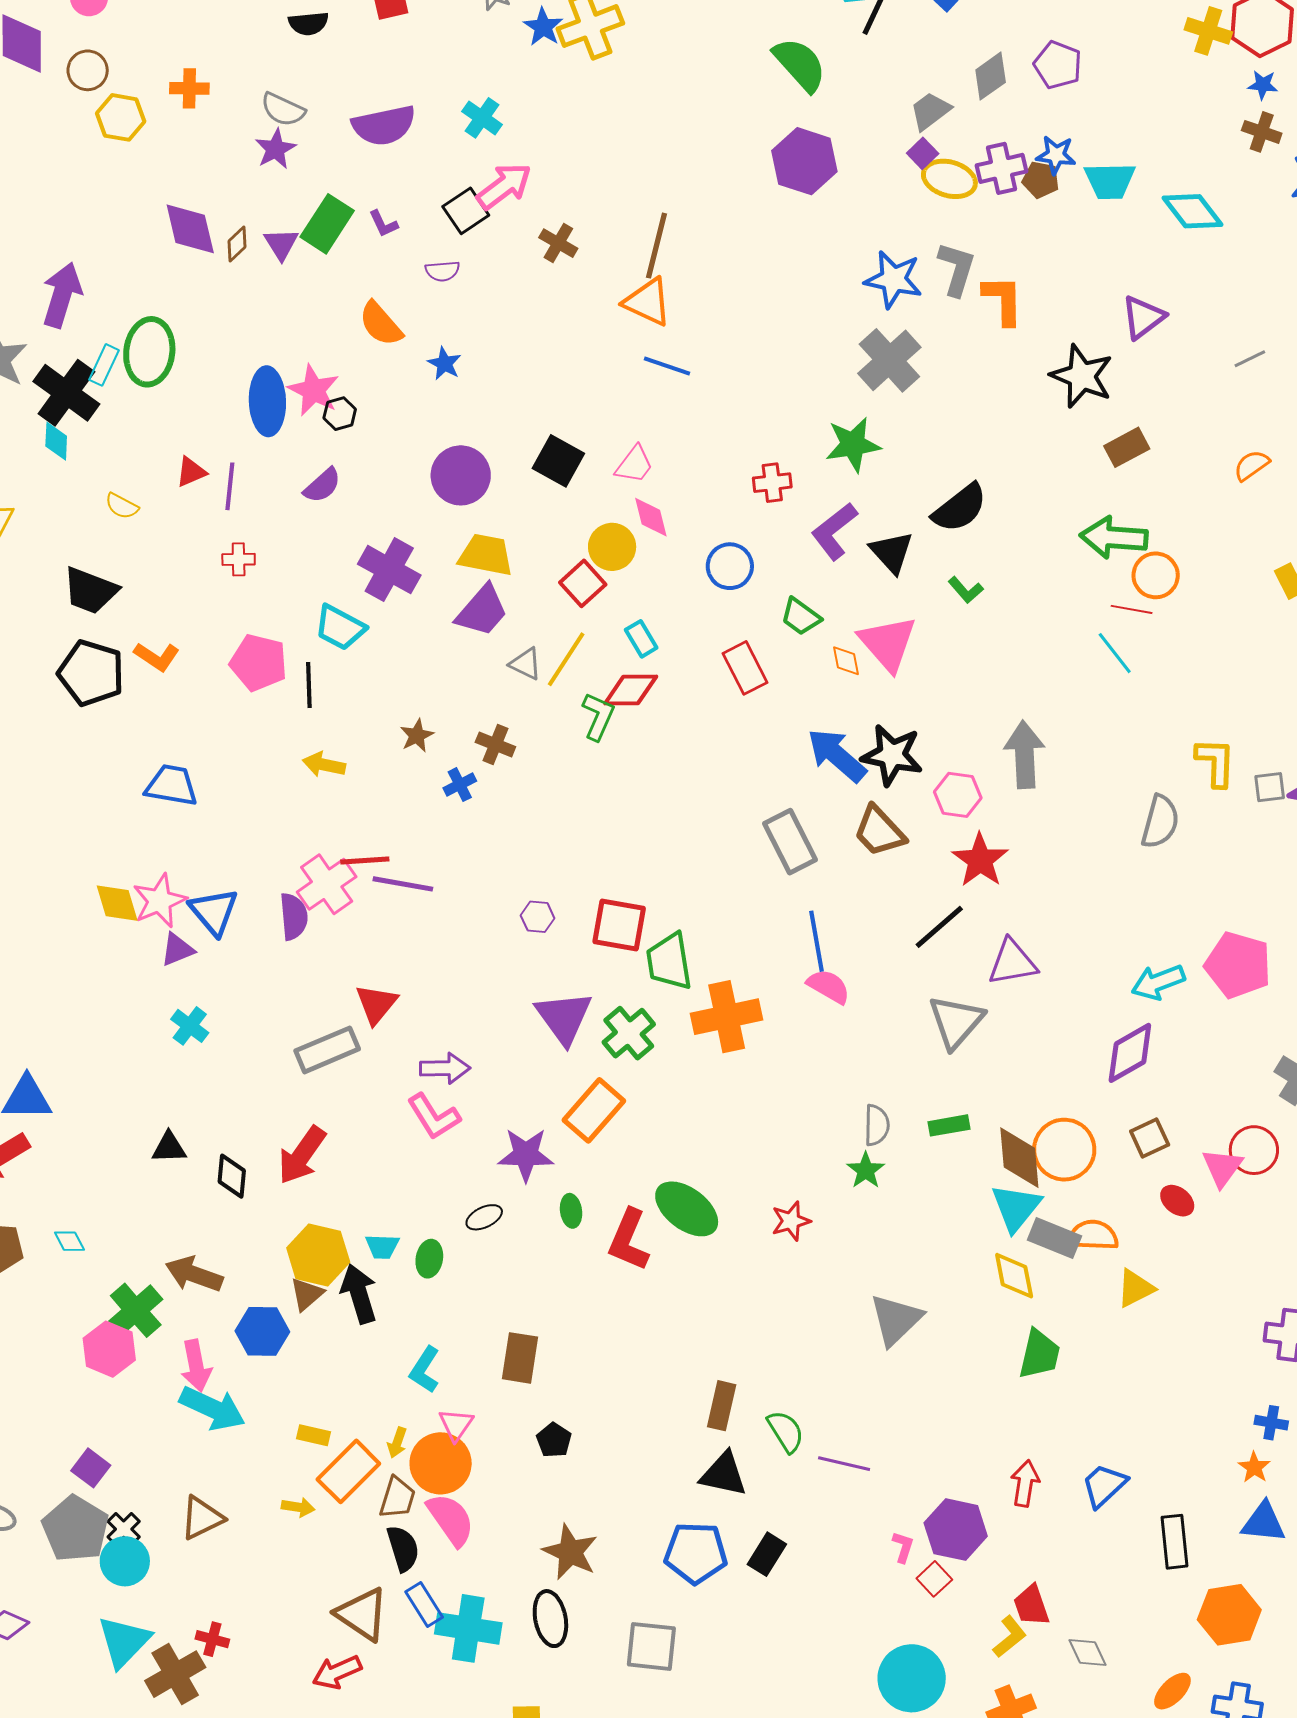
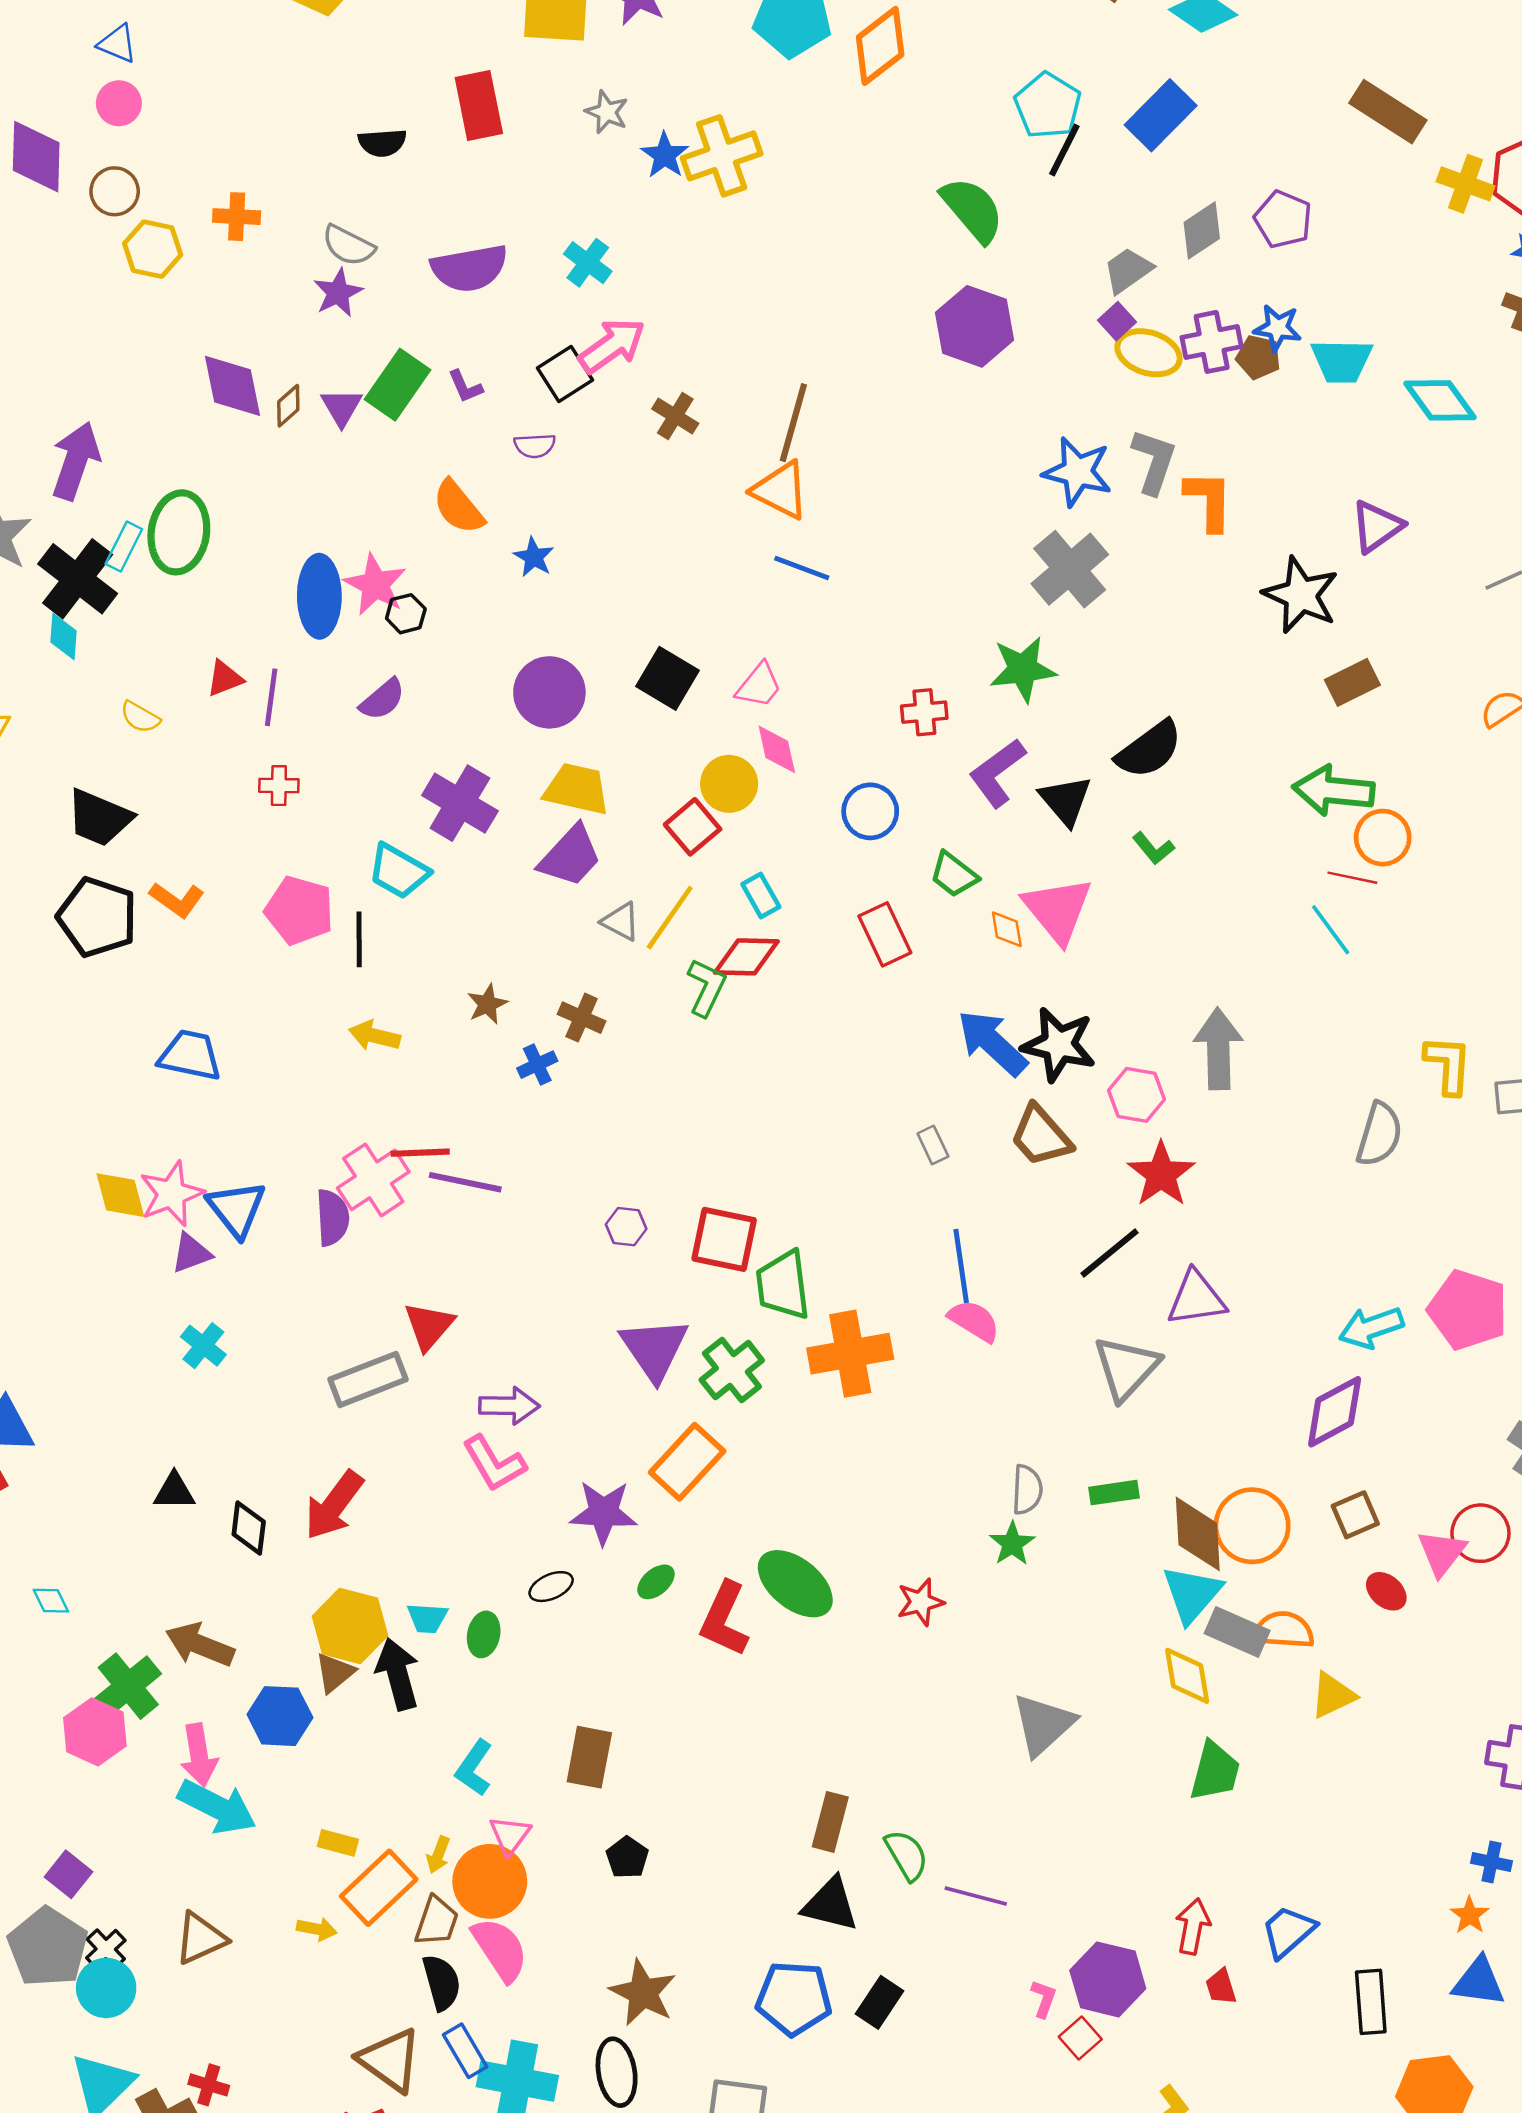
gray rectangle: (790, 842) -> (933, 1145), size x0.5
green ellipse: (571, 1211) -> (656, 1582), turned 56
red trapezoid: (1031, 1605) -> (1221, 1987), moved, size x0.7

